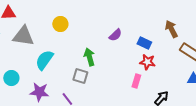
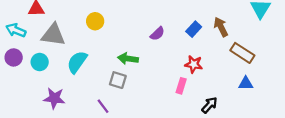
blue rectangle: (144, 43) -> (194, 29), moved, turned -72
green arrow: (89, 57) -> (128, 59), turned -66
cyan circle: (11, 78) -> (40, 62), moved
purple star: (39, 92) -> (54, 98), moved

